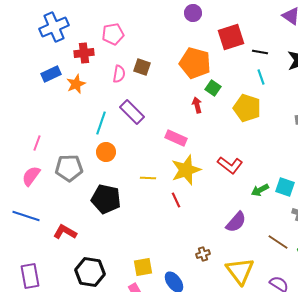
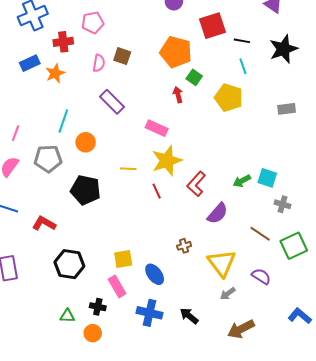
cyan line: (101, 123) -> (63, 121), moved
red L-shape: (230, 165) -> (196, 184), moved, turned 95

